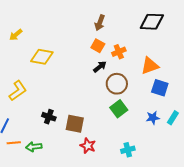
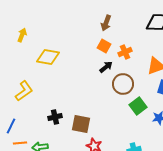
yellow arrow: (16, 35) -> (22, 35), turned 152
green square: (119, 109) -> (138, 106), moved
black cross: (49, 117) -> (55, 117), turned -32

